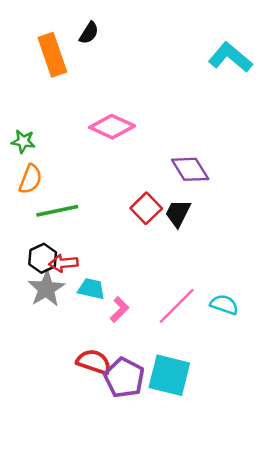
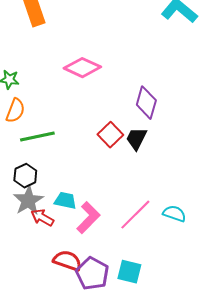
purple diamond: (190, 169) -> (146, 103), turned 48
red arrow: (63, 263) -> (42, 218), moved, turned 35
pink L-shape: (119, 309) -> (88, 218), size x1.5
cyan square: (169, 375) -> (129, 272), size x0.7

